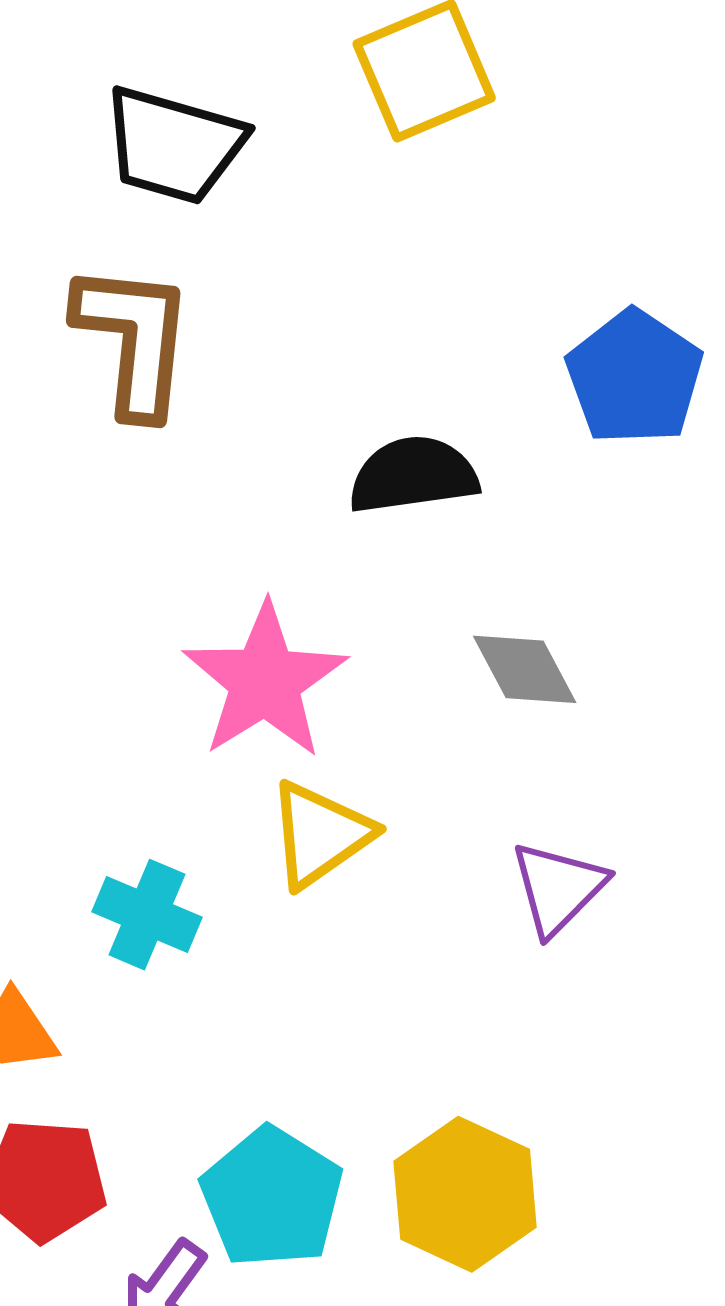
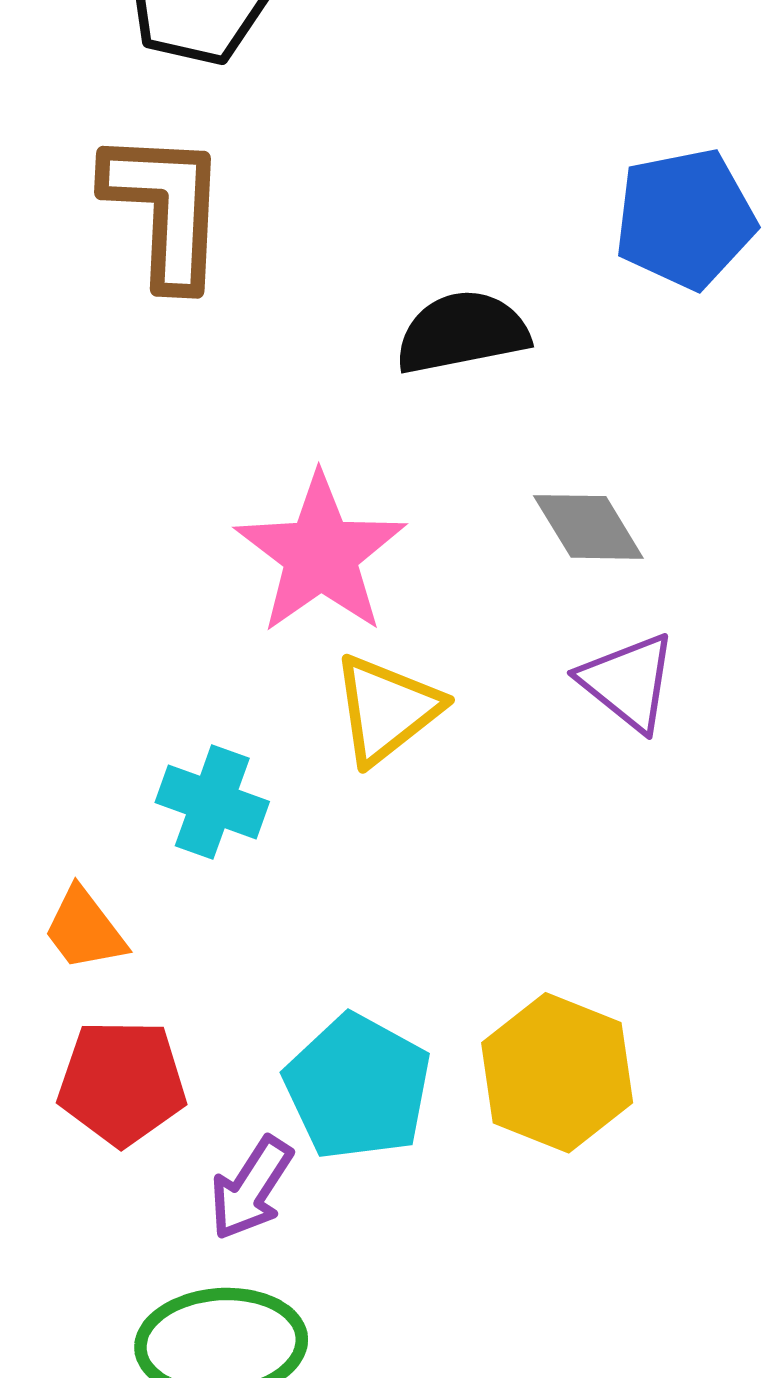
blue pentagon: (635, 377) -> (685, 219), turned 30
purple triangle: (558, 888) -> (628, 682), moved, turned -33

